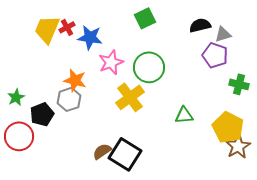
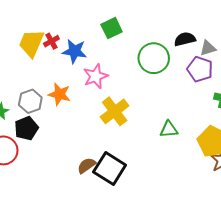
green square: (145, 18) -> (112, 28), moved
green circle: (149, 67) -> (154, 58), moved
gray hexagon: (69, 99) -> (30, 101), moved

